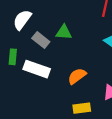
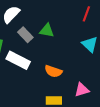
orange semicircle: (77, 76) -> (53, 71), turned -132

